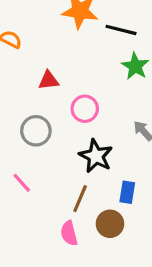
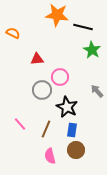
gray circle: (36, 131) -> (42, 90), moved
blue rectangle: (127, 192) -> (72, 130), moved
brown line: (80, 199) -> (46, 129), moved

